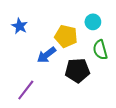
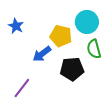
cyan circle: (93, 22) -> (87, 22), size x1.5

